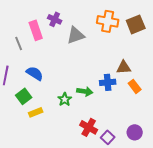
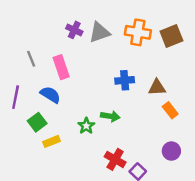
pink rectangle: (36, 30) -> (61, 67), moved
gray triangle: (76, 35) -> (99, 32), moved
blue cross: (108, 82) -> (125, 80), moved
purple circle: (135, 132) -> (171, 151), moved

